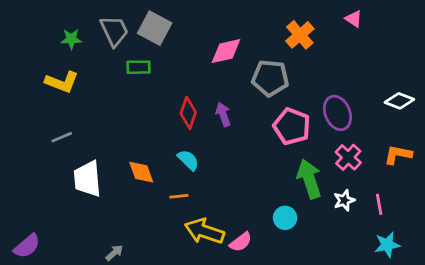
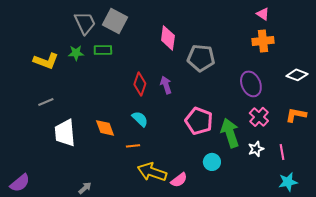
orange cross: (300, 35) -> (263, 41), moved, turned 35
green star: (71, 39) -> (76, 53), moved
pink diamond: (226, 51) -> (168, 38), turned -70
pink pentagon: (292, 126) -> (199, 121), moved

